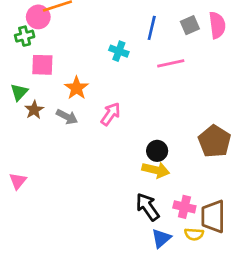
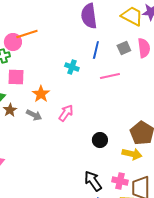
yellow arrow: (156, 170) -> (132, 154), moved

